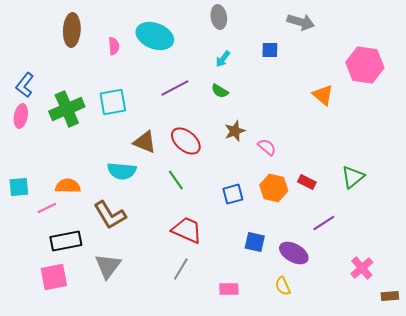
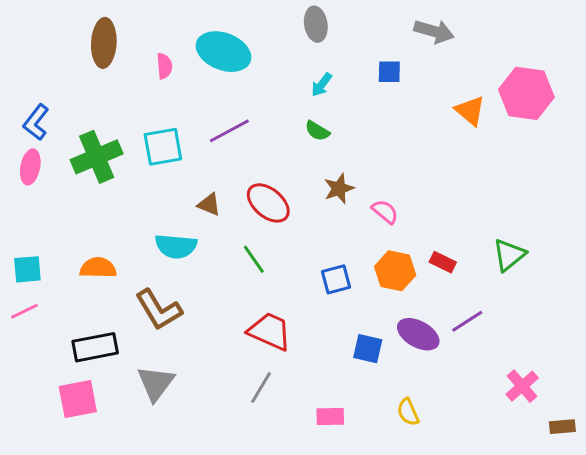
purple line: (175, 88) -> (229, 131), moved
orange triangle: (323, 95) -> (470, 111), moved
brown triangle: (145, 142) -> (209, 204), size x0.7
pink line: (47, 208) -> (25, 311), moved
purple ellipse: (294, 253) -> (418, 334), moved

